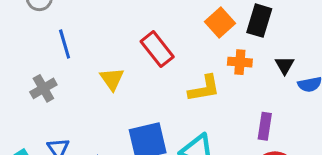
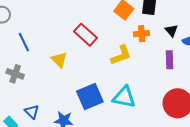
gray cross: (43, 88) -> (15, 74), turned -30
purple rectangle: (265, 126) -> (169, 60), moved

